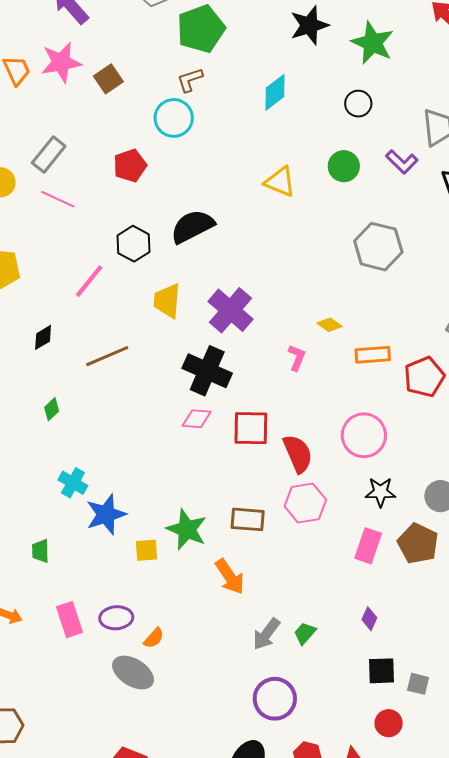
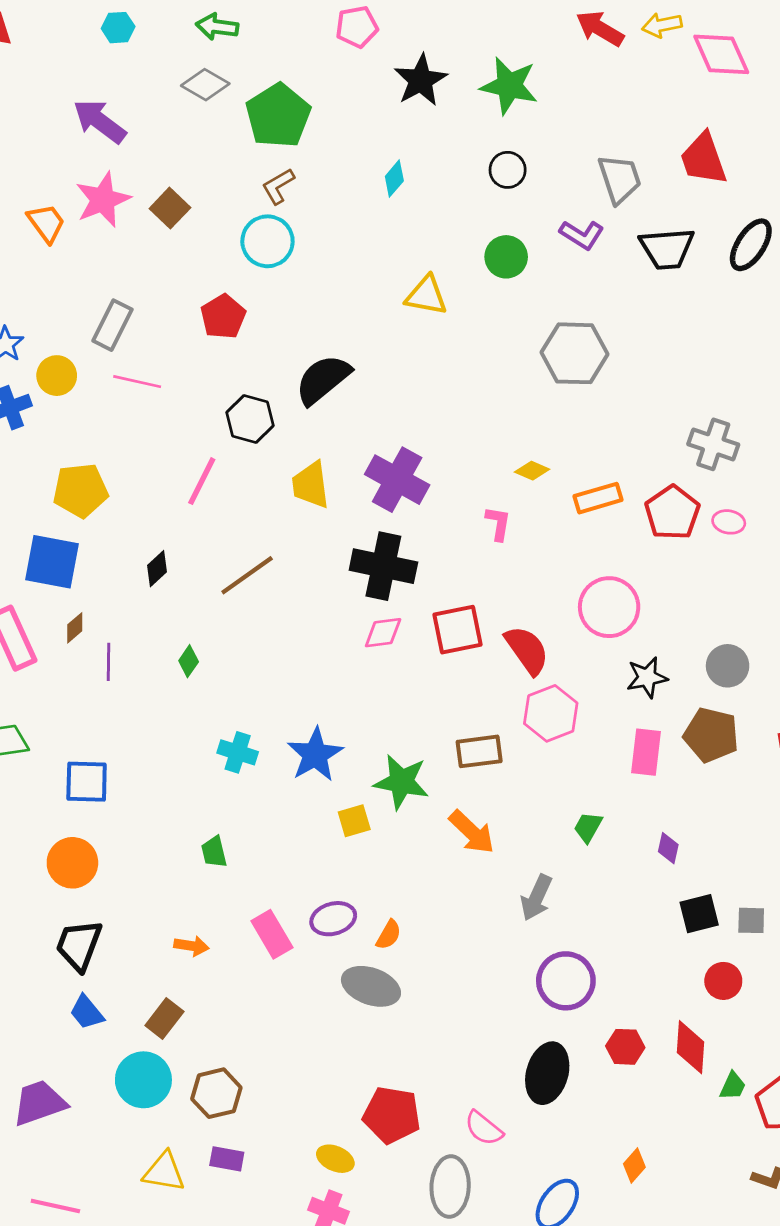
cyan diamond: (275, 92) -> (394, 179), size x0.7
blue star: (106, 514) -> (315, 755), moved
green trapezoid: (305, 633) -> (588, 827), moved

